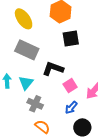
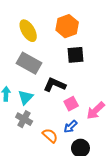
gray cross: (35, 104) -> (24, 119), moved
orange semicircle: (42, 127) -> (50, 136), moved

